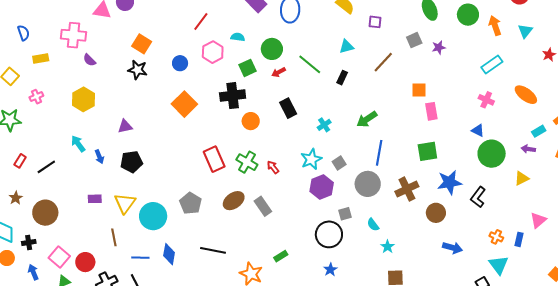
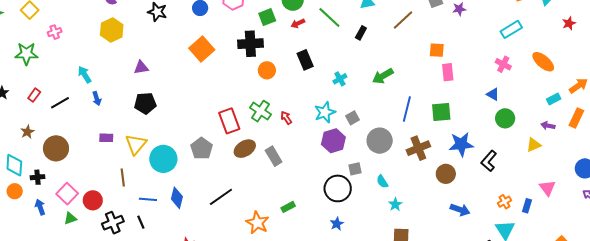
yellow hexagon: (83, 99) -> (112, 30), moved
cyan arrow: (78, 144) -> (85, 75), moved
purple arrow: (528, 149) -> (548, 126), moved
blue line: (379, 153) -> (407, 109), moved
green circle: (492, 154) -> (505, 118), size x0.7
blue arrow: (99, 157) -> (97, 99), moved
red rectangle: (214, 159) -> (229, 121), moved
pink triangle: (538, 220) -> (547, 188), turned -30
orange cross: (496, 237) -> (505, 202), turned 32
black line: (213, 250) -> (221, 197), turned -50

